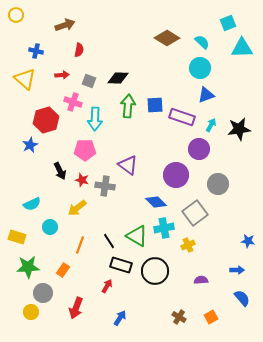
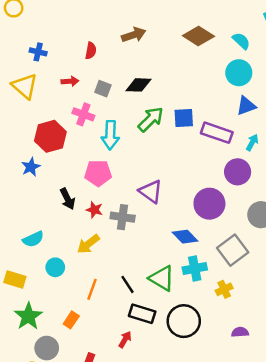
brown arrow: (65, 25) -> (134, 35), moved
green arrow: (128, 106) -> (151, 119), turned 40
green star: (28, 267) -> (28, 316), turned -30

